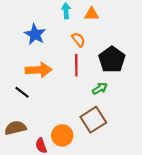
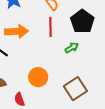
brown square: (93, 120) -> (75, 89), moved
orange circle: (62, 135) -> (38, 77), moved

